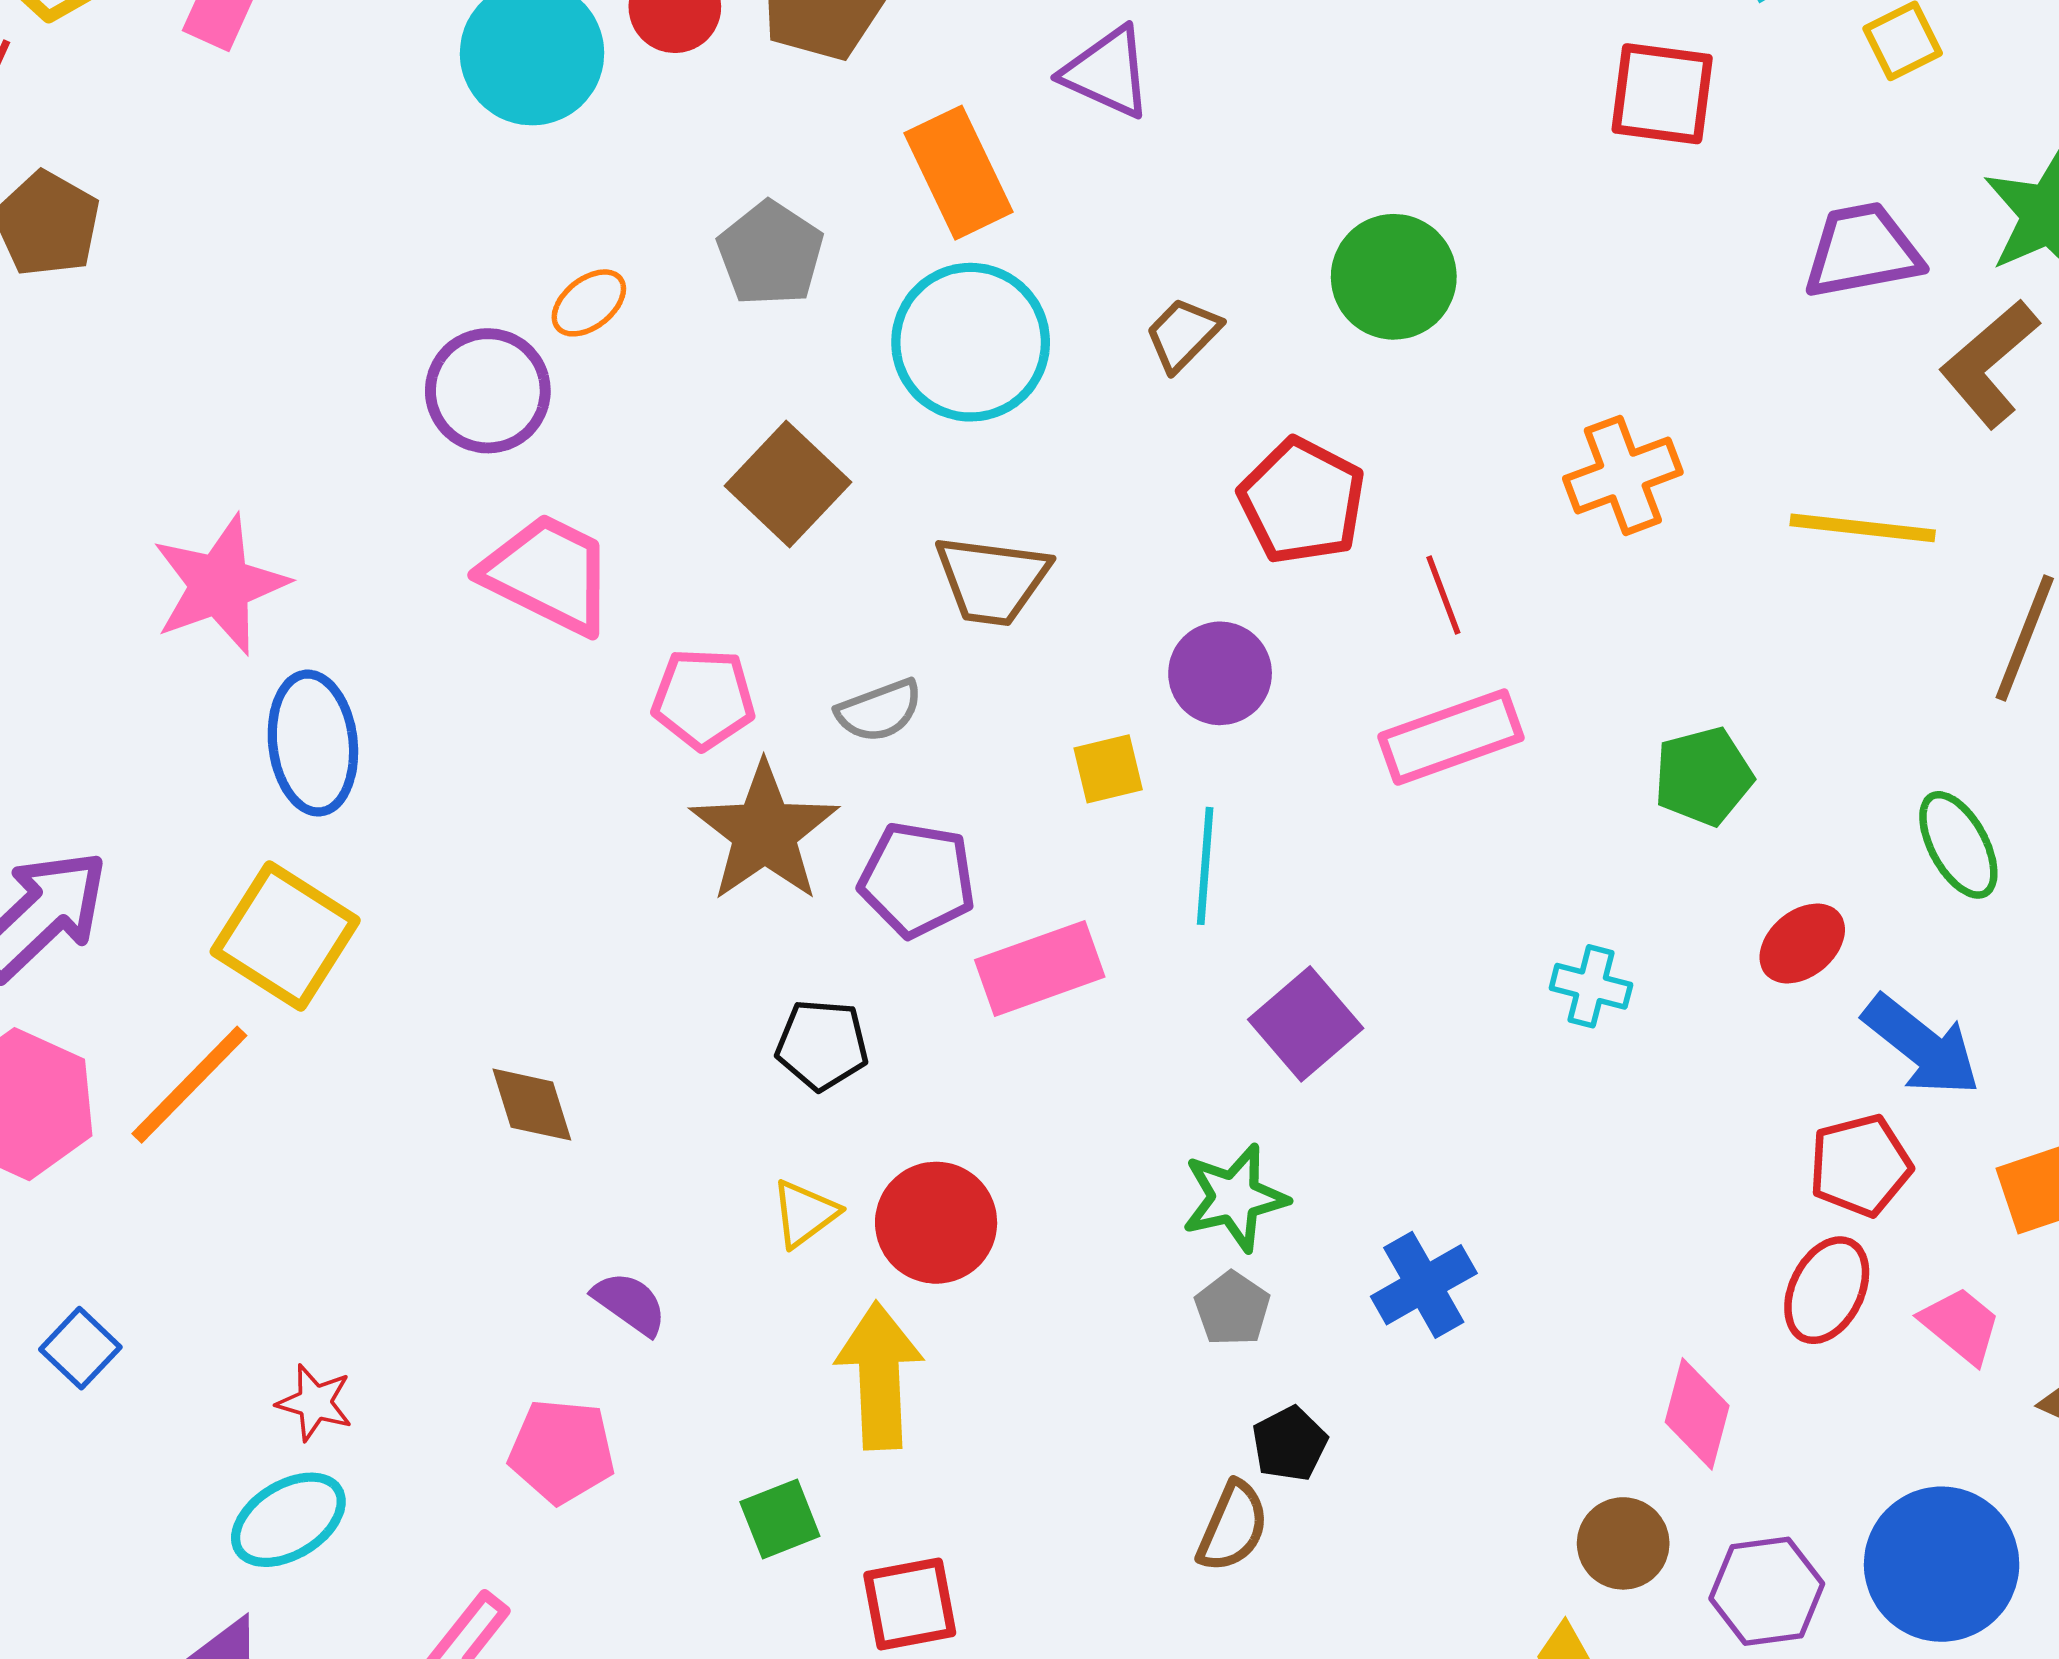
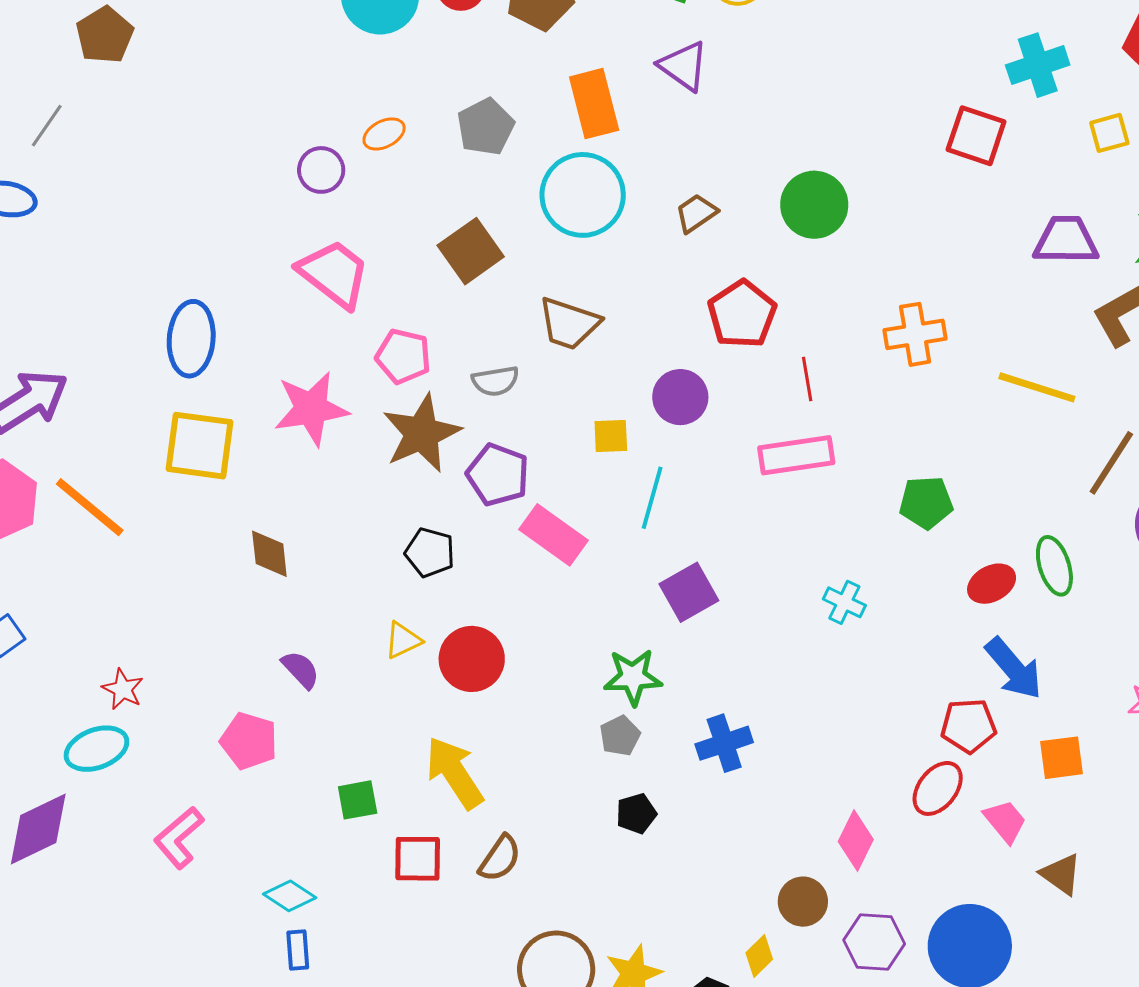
purple circle: (488, 391) -> (321, 170), size x0.7
pink star: (220, 585) -> (311, 409), moved
yellow square: (285, 936) -> (199, 446), moved, turned -36
red ellipse: (1802, 943) -> (992, 584), moved
pink rectangle: (1040, 968) -> (554, 535), turned 44
orange line: (189, 1085) -> (90, 507), turned 74
yellow arrow: (879, 1376) -> (455, 773), moved, turned -42
brown semicircle: (1233, 1527) -> (500, 858), moved

